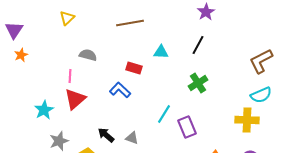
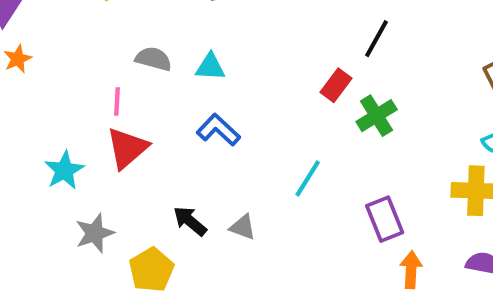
cyan triangle: (161, 52) -> (210, 67), moved
red rectangle: (134, 68) -> (336, 85), moved, turned -70
purple rectangle: (187, 127) -> (385, 219), moved

